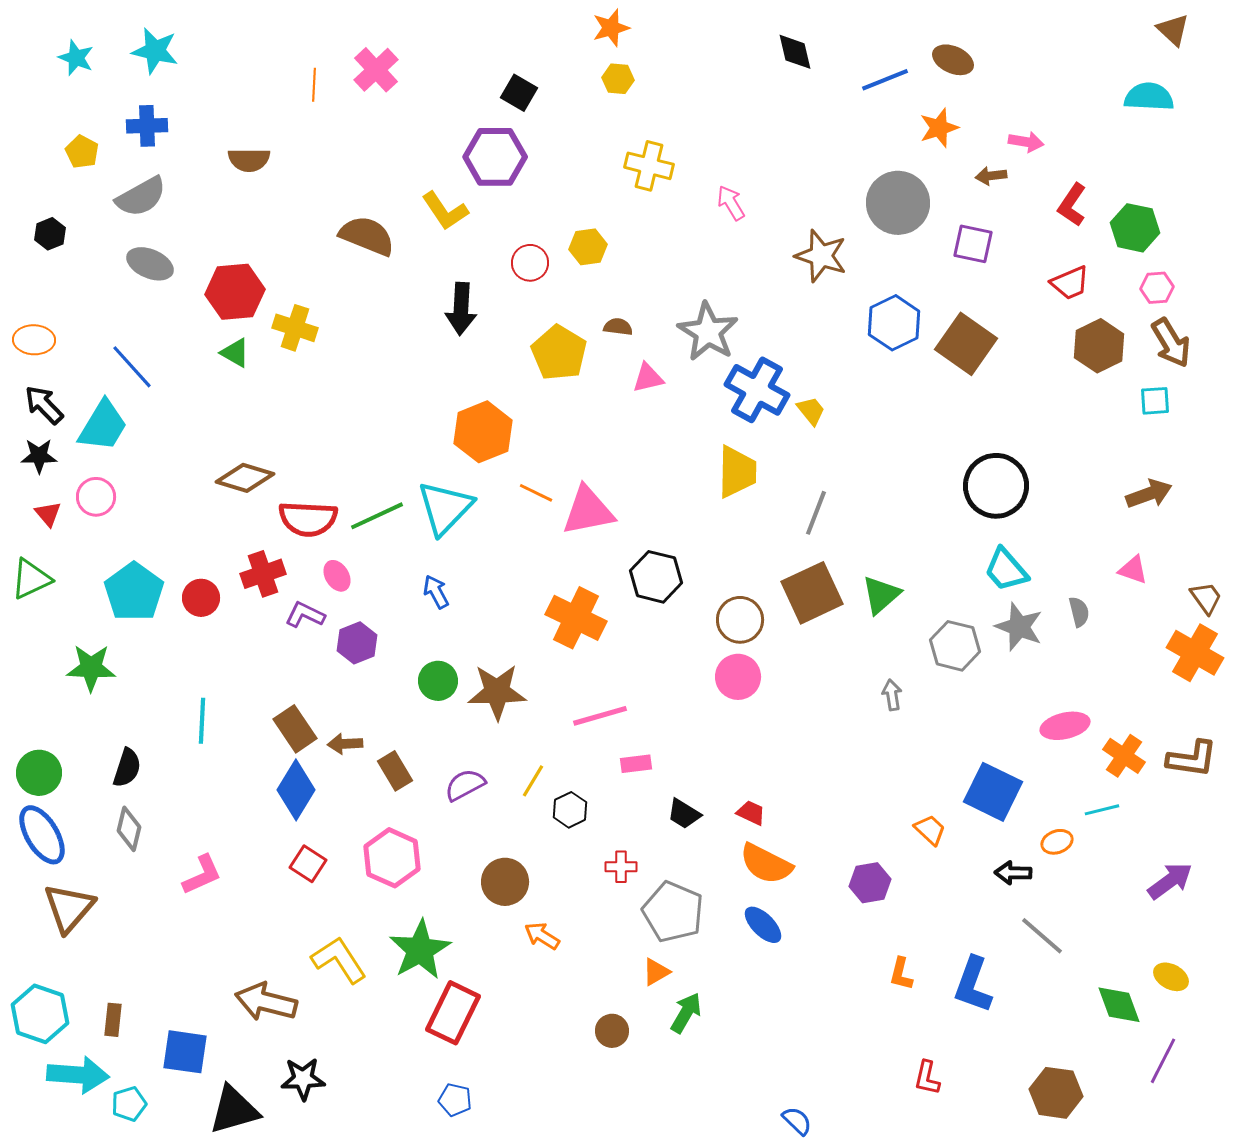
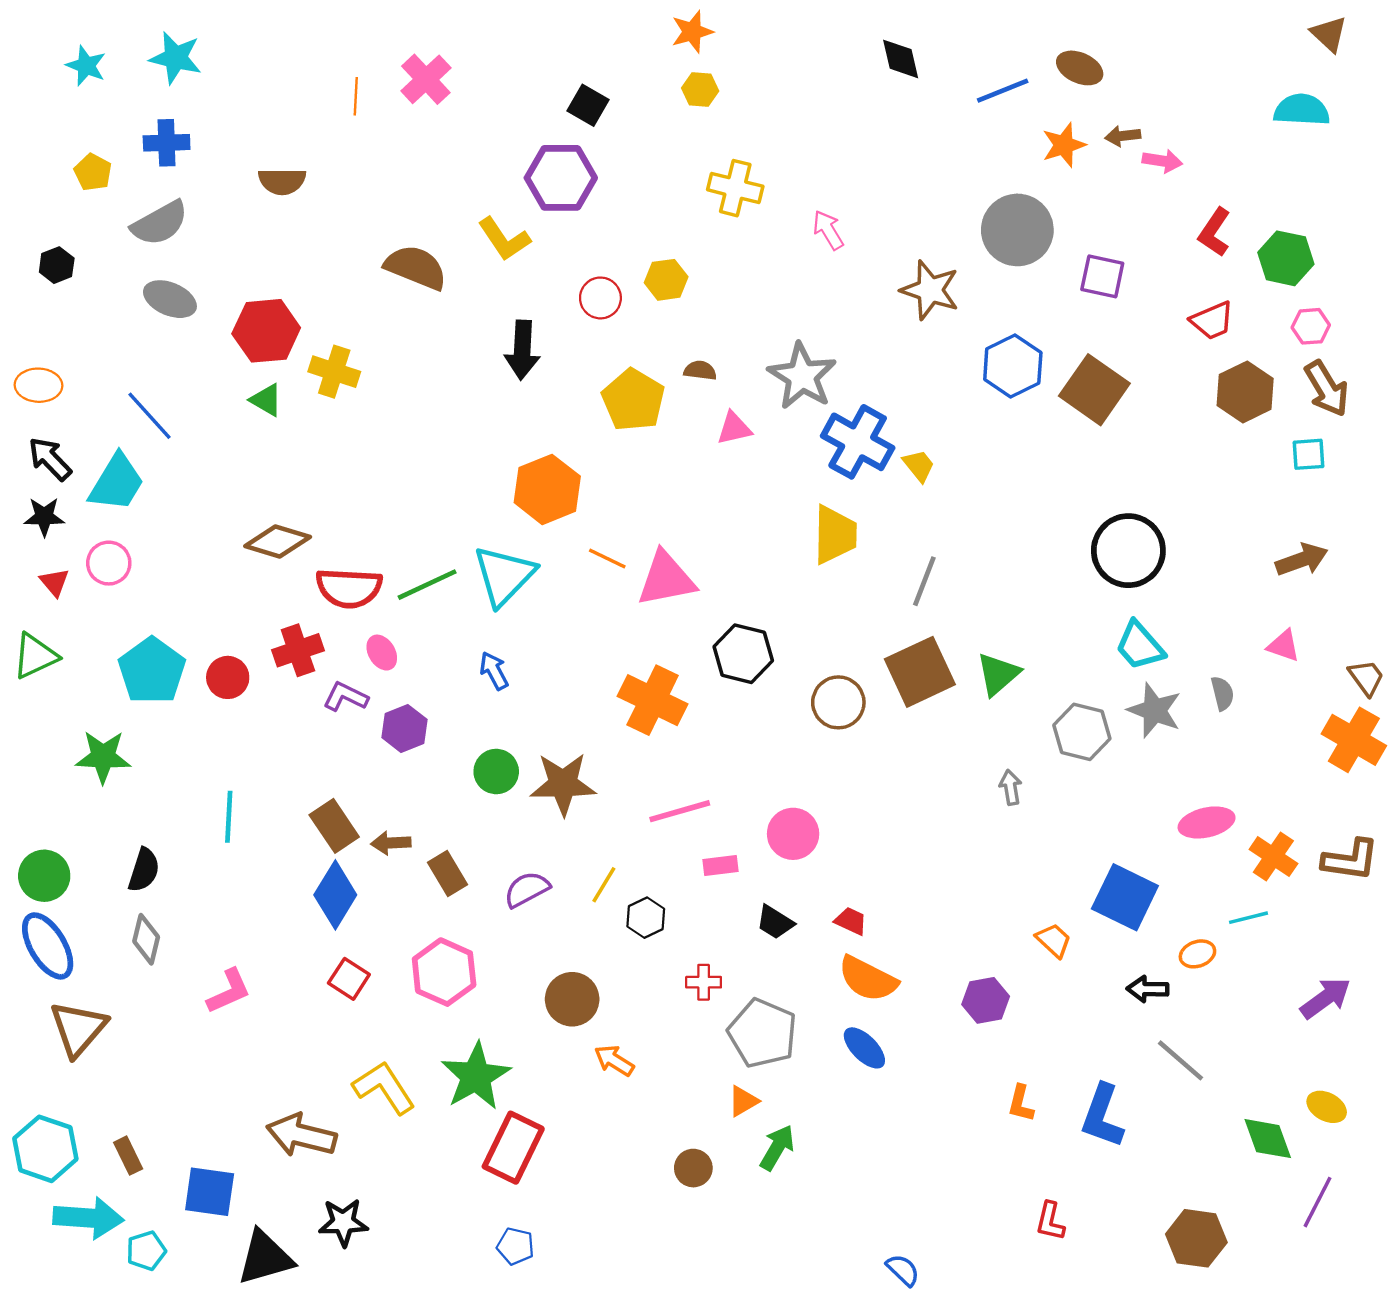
brown arrow: (991, 176) -> (1123, 136), moved
pink circle: (738, 677) -> (793, 834), moved
brown rectangle: (113, 1020) -> (128, 1156), turned -32

